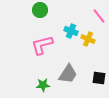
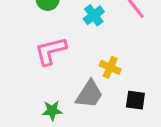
cyan cross: (71, 31) -> (94, 15), moved, turned 32
yellow cross: (88, 39) -> (110, 67), moved

